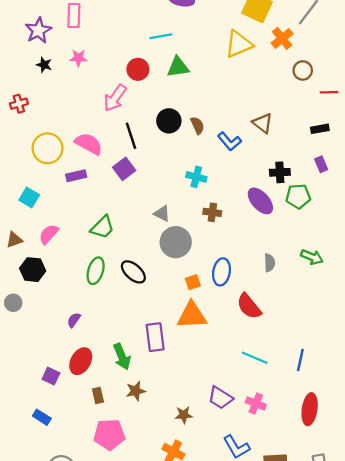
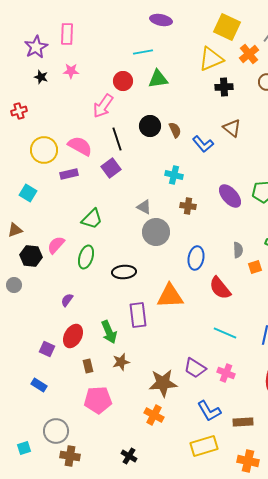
black cross: (280, 172) -> (224, 87), moved
pink semicircle: (49, 234) -> (56, 245), moved
black ellipse: (133, 272) -> (124, 272), moved, turned -45
orange square: (193, 282) -> (255, 267), moved
brown star: (184, 415) -> (163, 383), size x1.8

